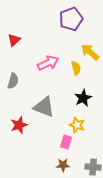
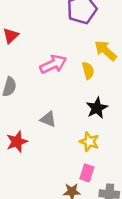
gray triangle: (44, 107) -> (48, 119), size x0.6
pink rectangle: (66, 142) -> (87, 173), moved

